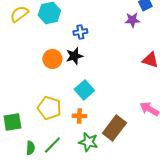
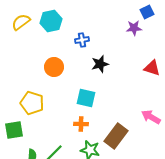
black star: (74, 56) -> (100, 64), moved
cyan square: (84, 90) -> (86, 98), turned -36
yellow pentagon: (49, 108) -> (32, 103), moved

